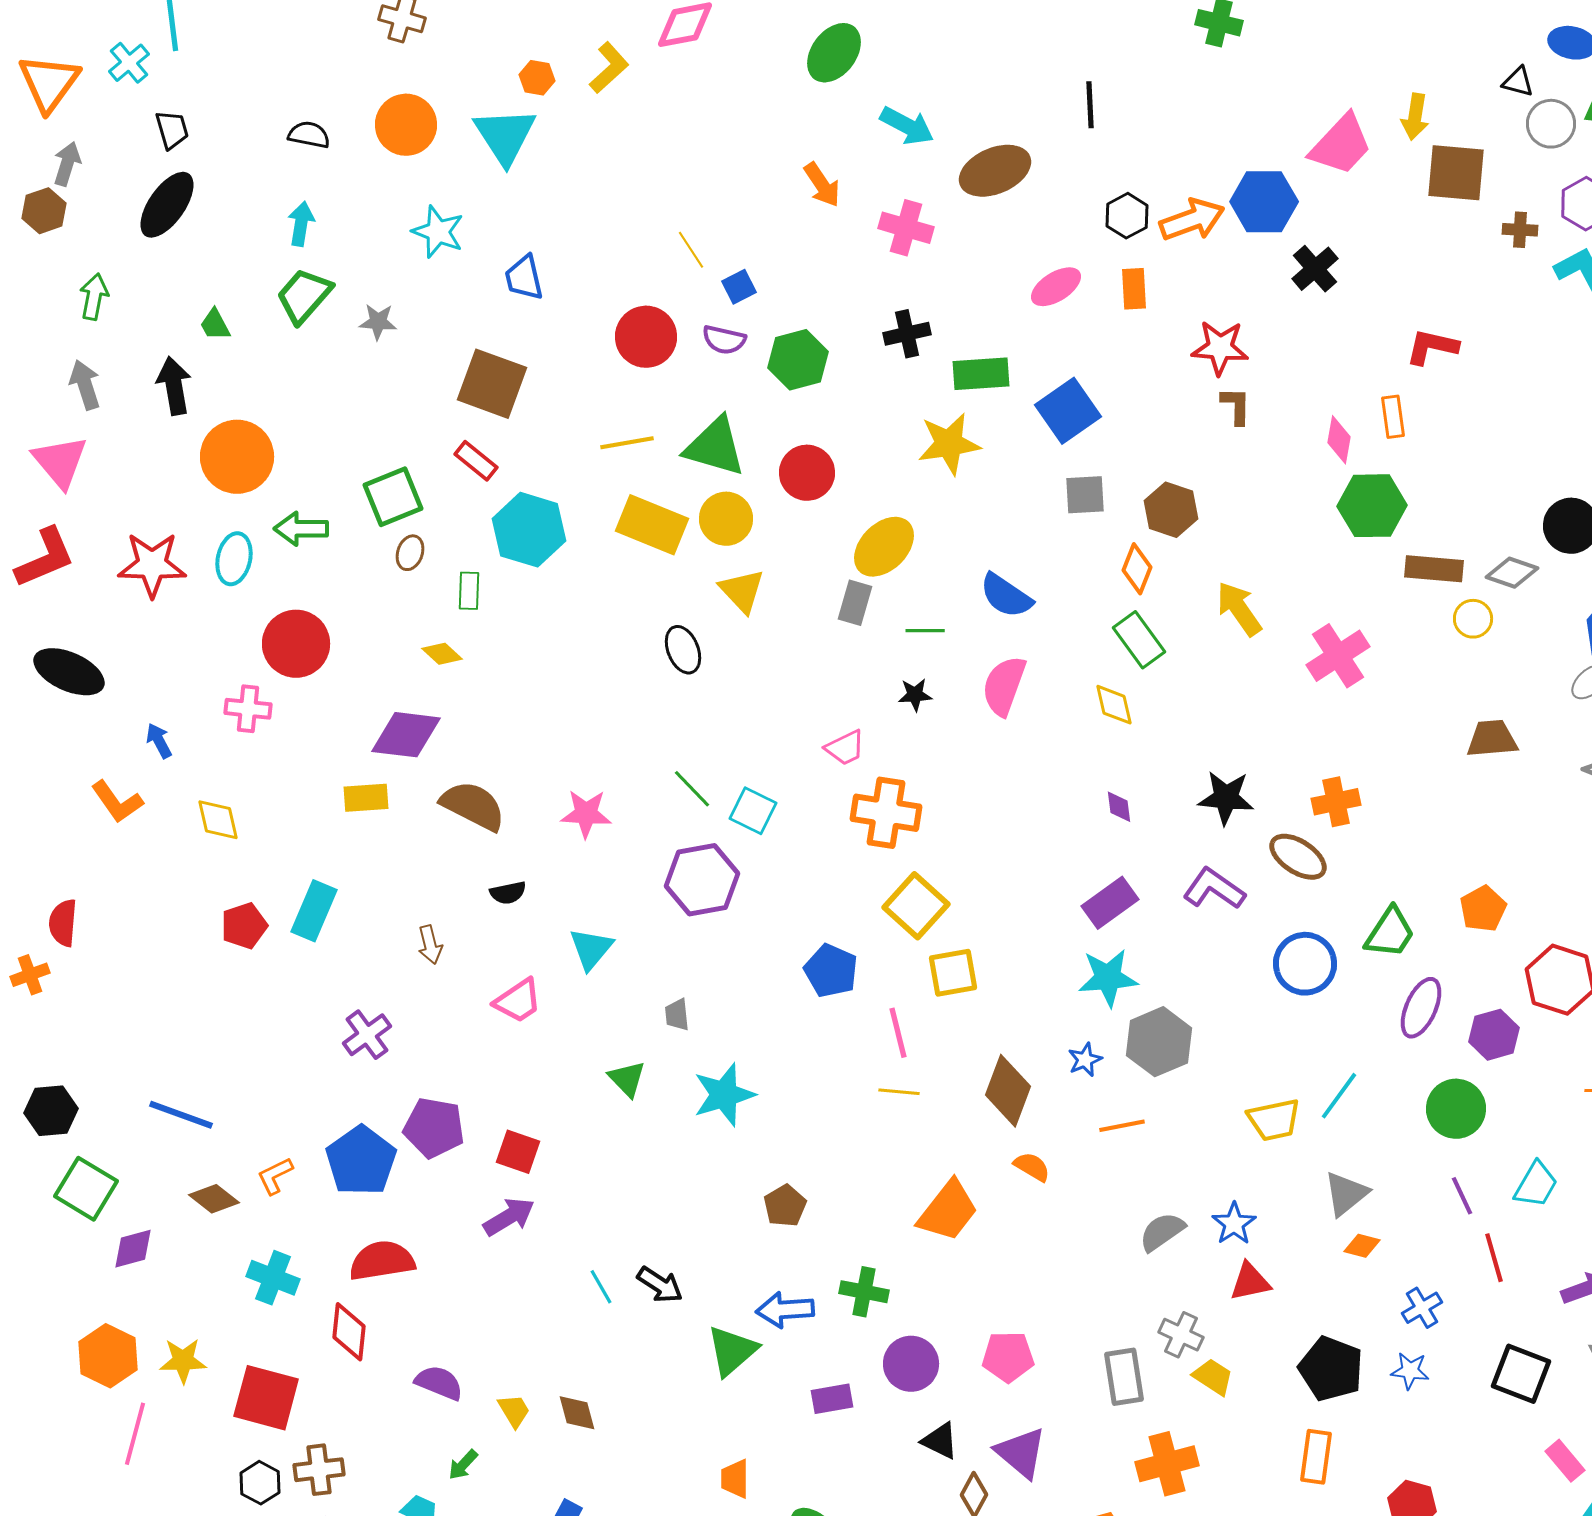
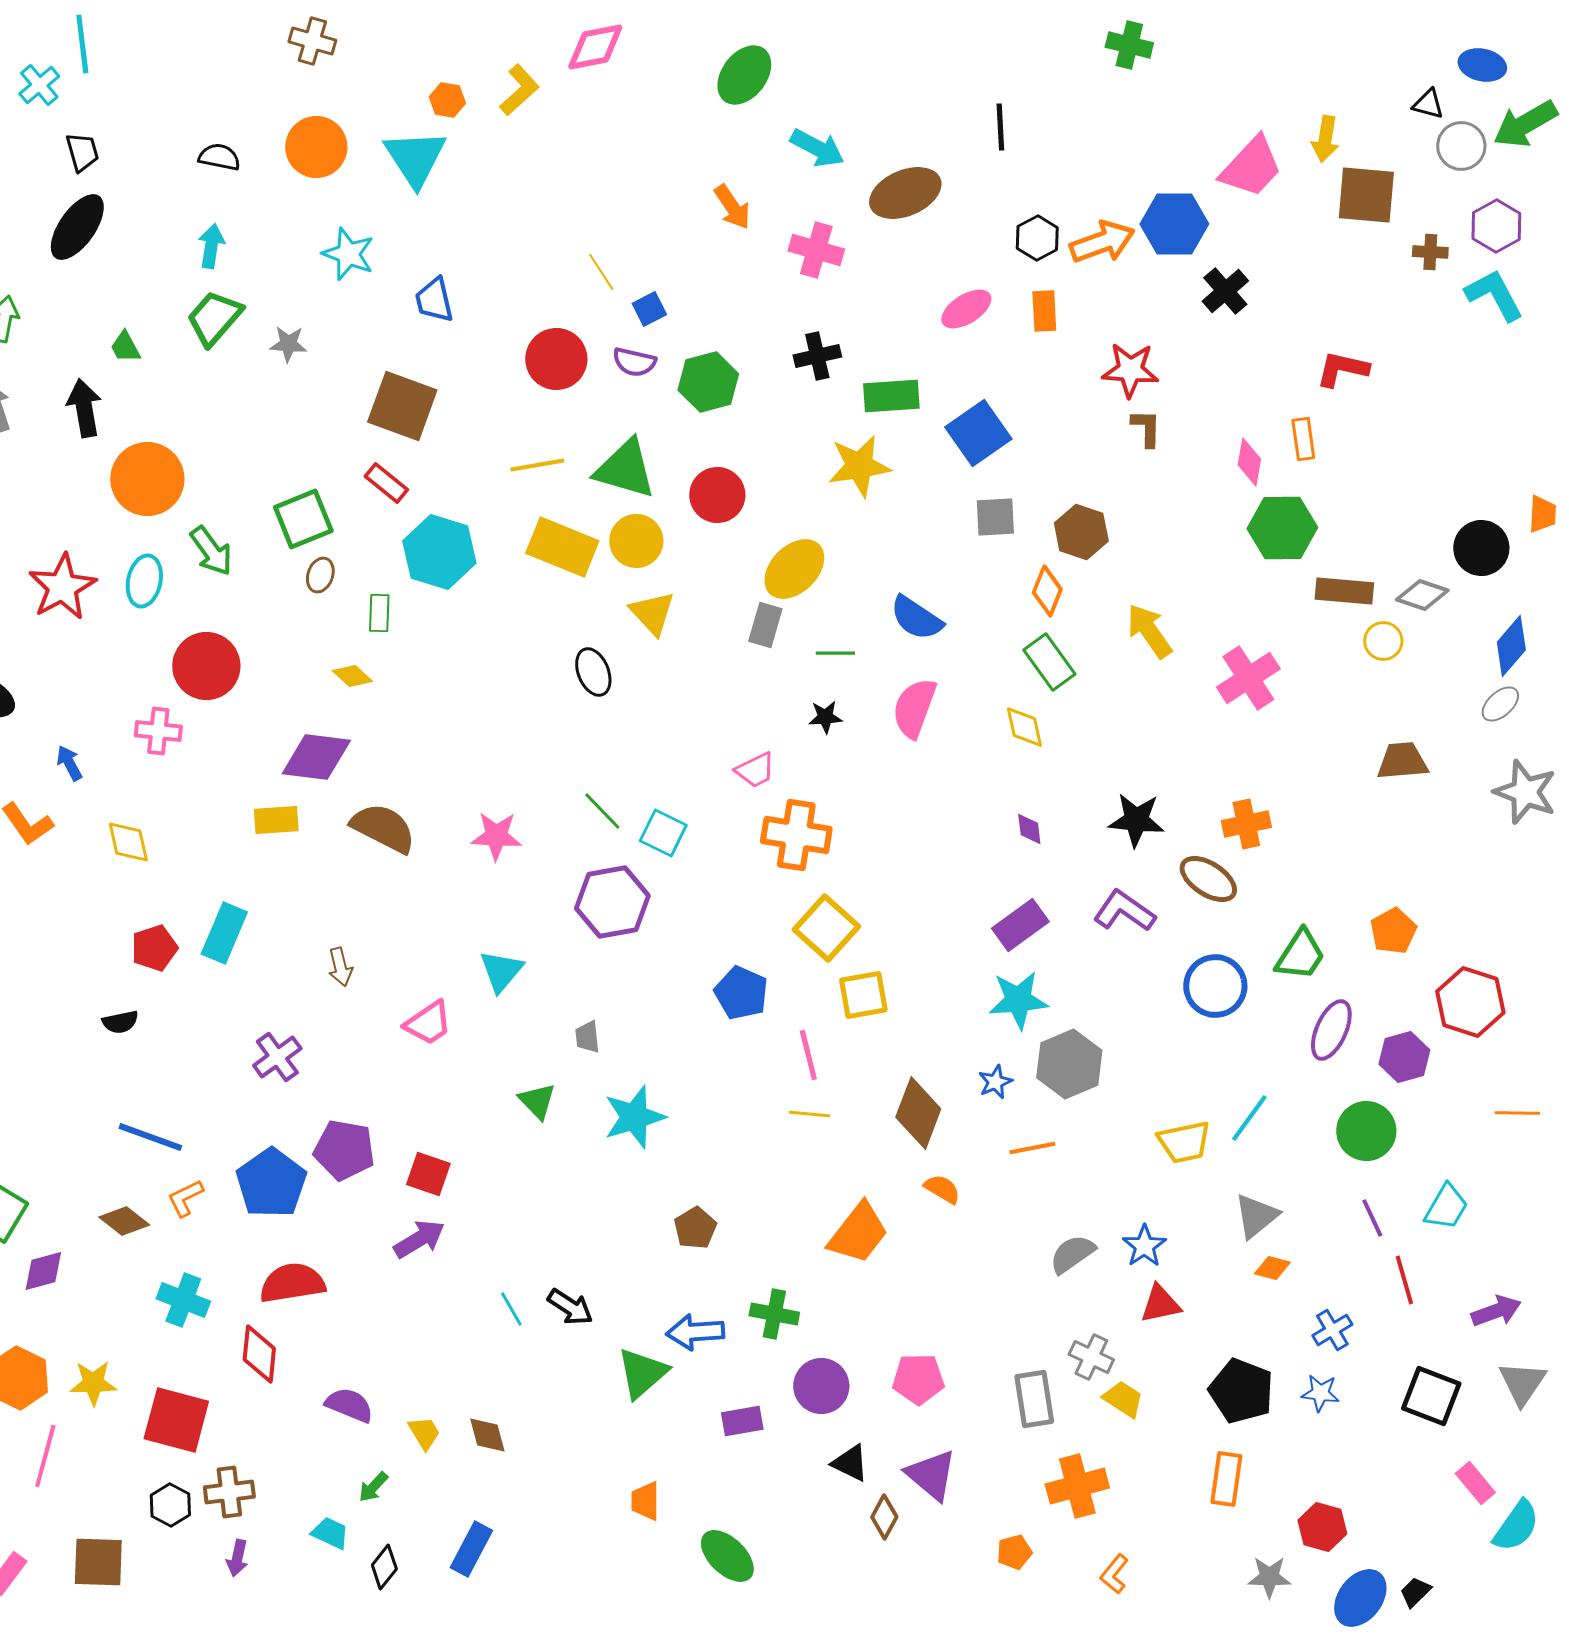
green arrow: (301, 529) -> (211, 551), turned -126
red star: (152, 565) -> (62, 587), turned -30
black semicircle: (508, 893) -> (120, 1022), moved
blue line: (181, 1115) -> (150, 1137), moved

